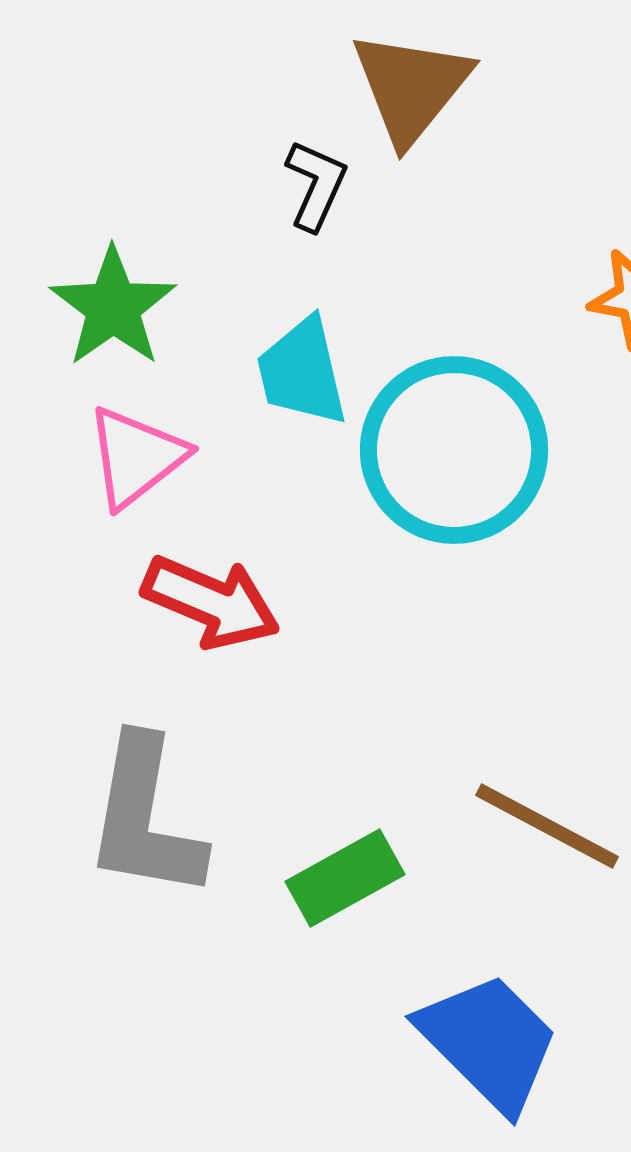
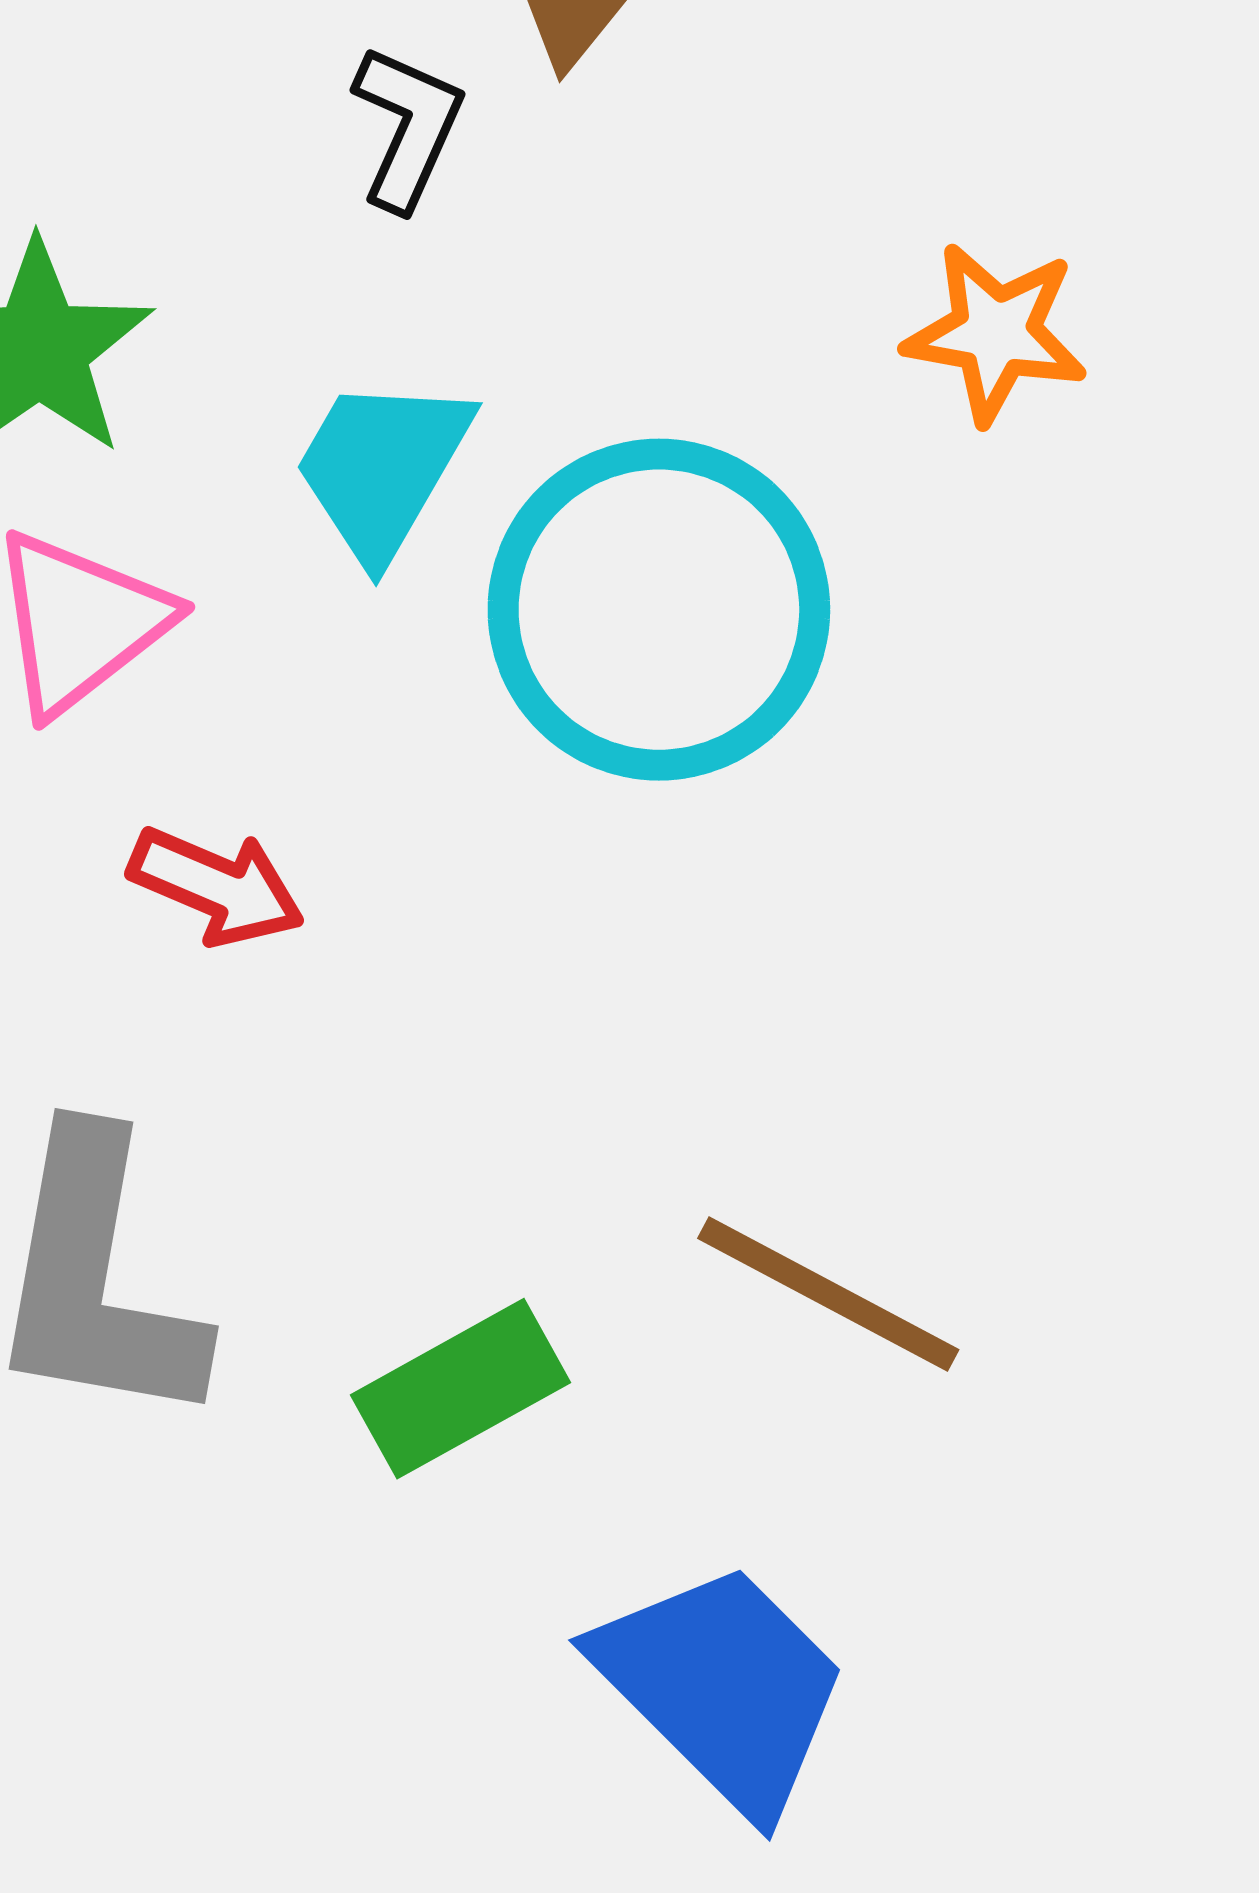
cyan trapezoid: (302, 372) -> (382, 468), turned 43
red arrow: (211, 602) -> (217, 886), size x0.7

